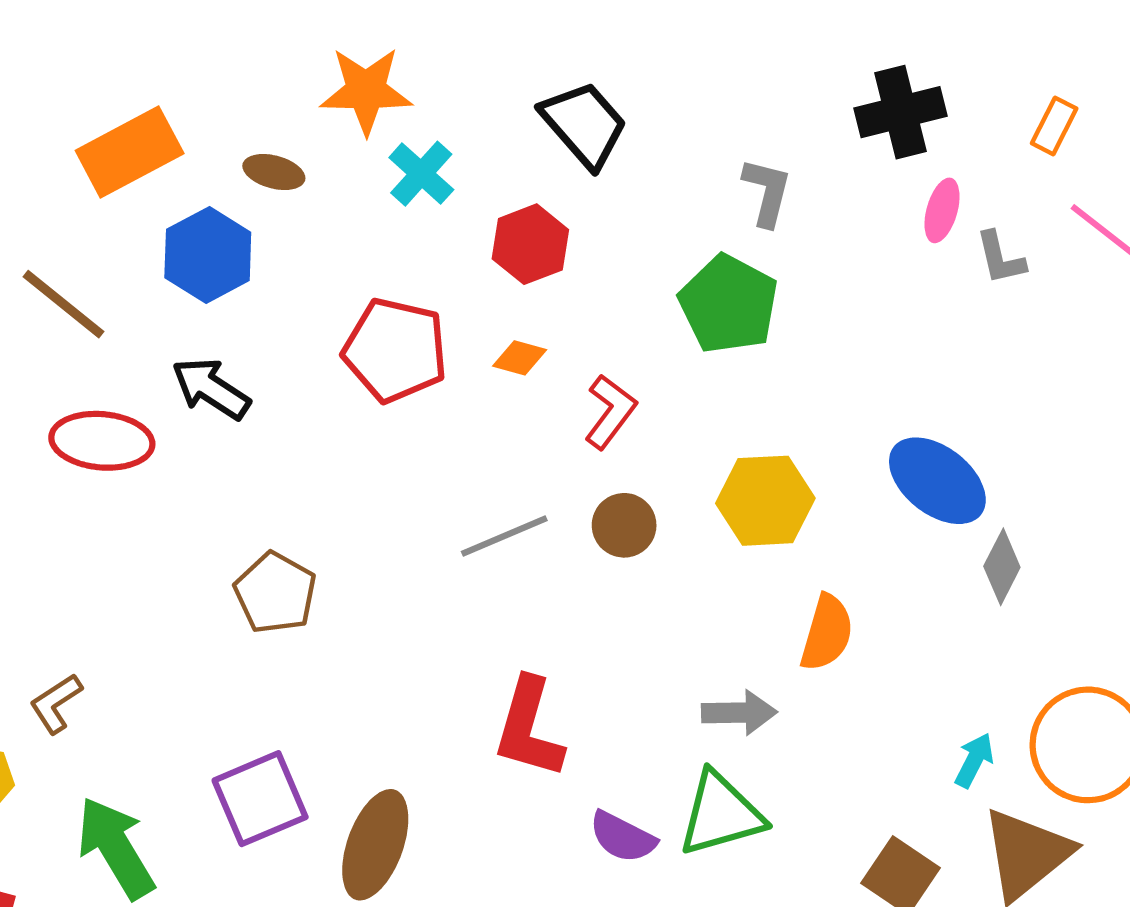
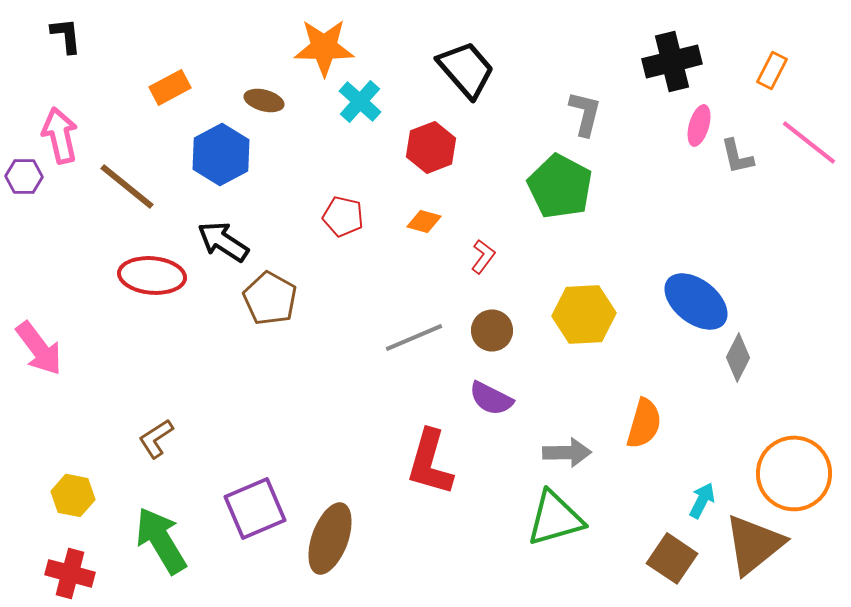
orange rectangle: (130, 152) -> (170, 87), size x0.6
red pentagon: (395, 350) -> (343, 216), size x0.6
red L-shape: (610, 412) -> (483, 256), size x0.7
brown pentagon: (275, 593) -> (270, 298), moved
orange semicircle: (827, 633) -> (644, 423), moved
brown L-shape: (56, 703) -> (156, 438), moved
cyan arrow: (974, 760) -> (702, 500), moved
purple semicircle: (623, 837) -> (491, 398), moved

